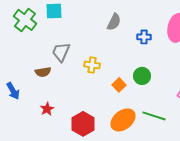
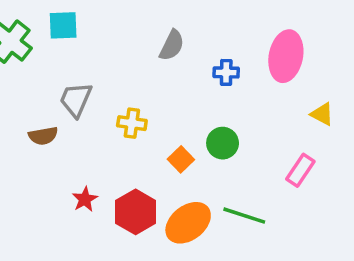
red star: (47, 109) -> (85, 199), moved
red hexagon: (83, 124) -> (136, 212), moved

